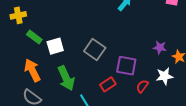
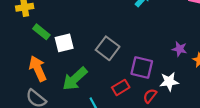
white star: (164, 76) -> (169, 82), moved
green arrow: (66, 78) -> (75, 79), turned 70
red semicircle: (142, 86) -> (150, 96), moved

